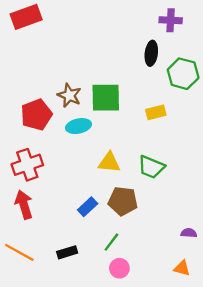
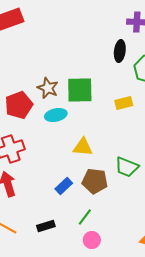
green trapezoid: (151, 167) -> (127, 167), moved

